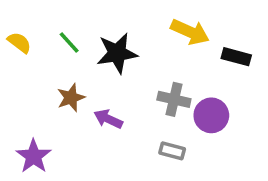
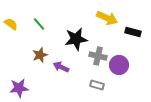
black star: (117, 53) -> (76, 39), moved
purple star: (34, 156) -> (19, 88), turned 30

